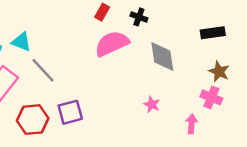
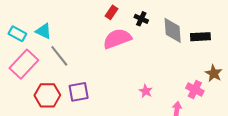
gray diamond: (162, 56) -> (173, 30), moved
brown star: (219, 72) -> (214, 73), moved

